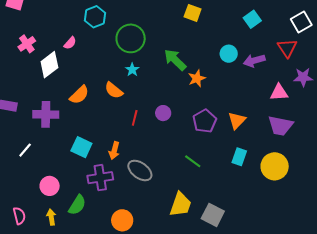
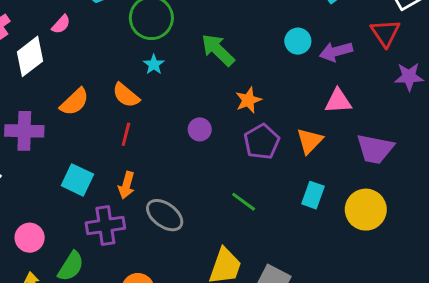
orange star: (197, 78) -> (248, 100), moved
pink triangle: (279, 92) -> (338, 101), moved
red line: (135, 118) -> (126, 134), moved

